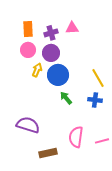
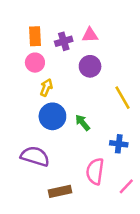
purple circle: (51, 53) -> (90, 66), moved
blue circle: (58, 75) -> (52, 116), moved
blue cross: (95, 100) -> (119, 144), moved
pink line: (102, 141) -> (126, 186), moved, turned -32

